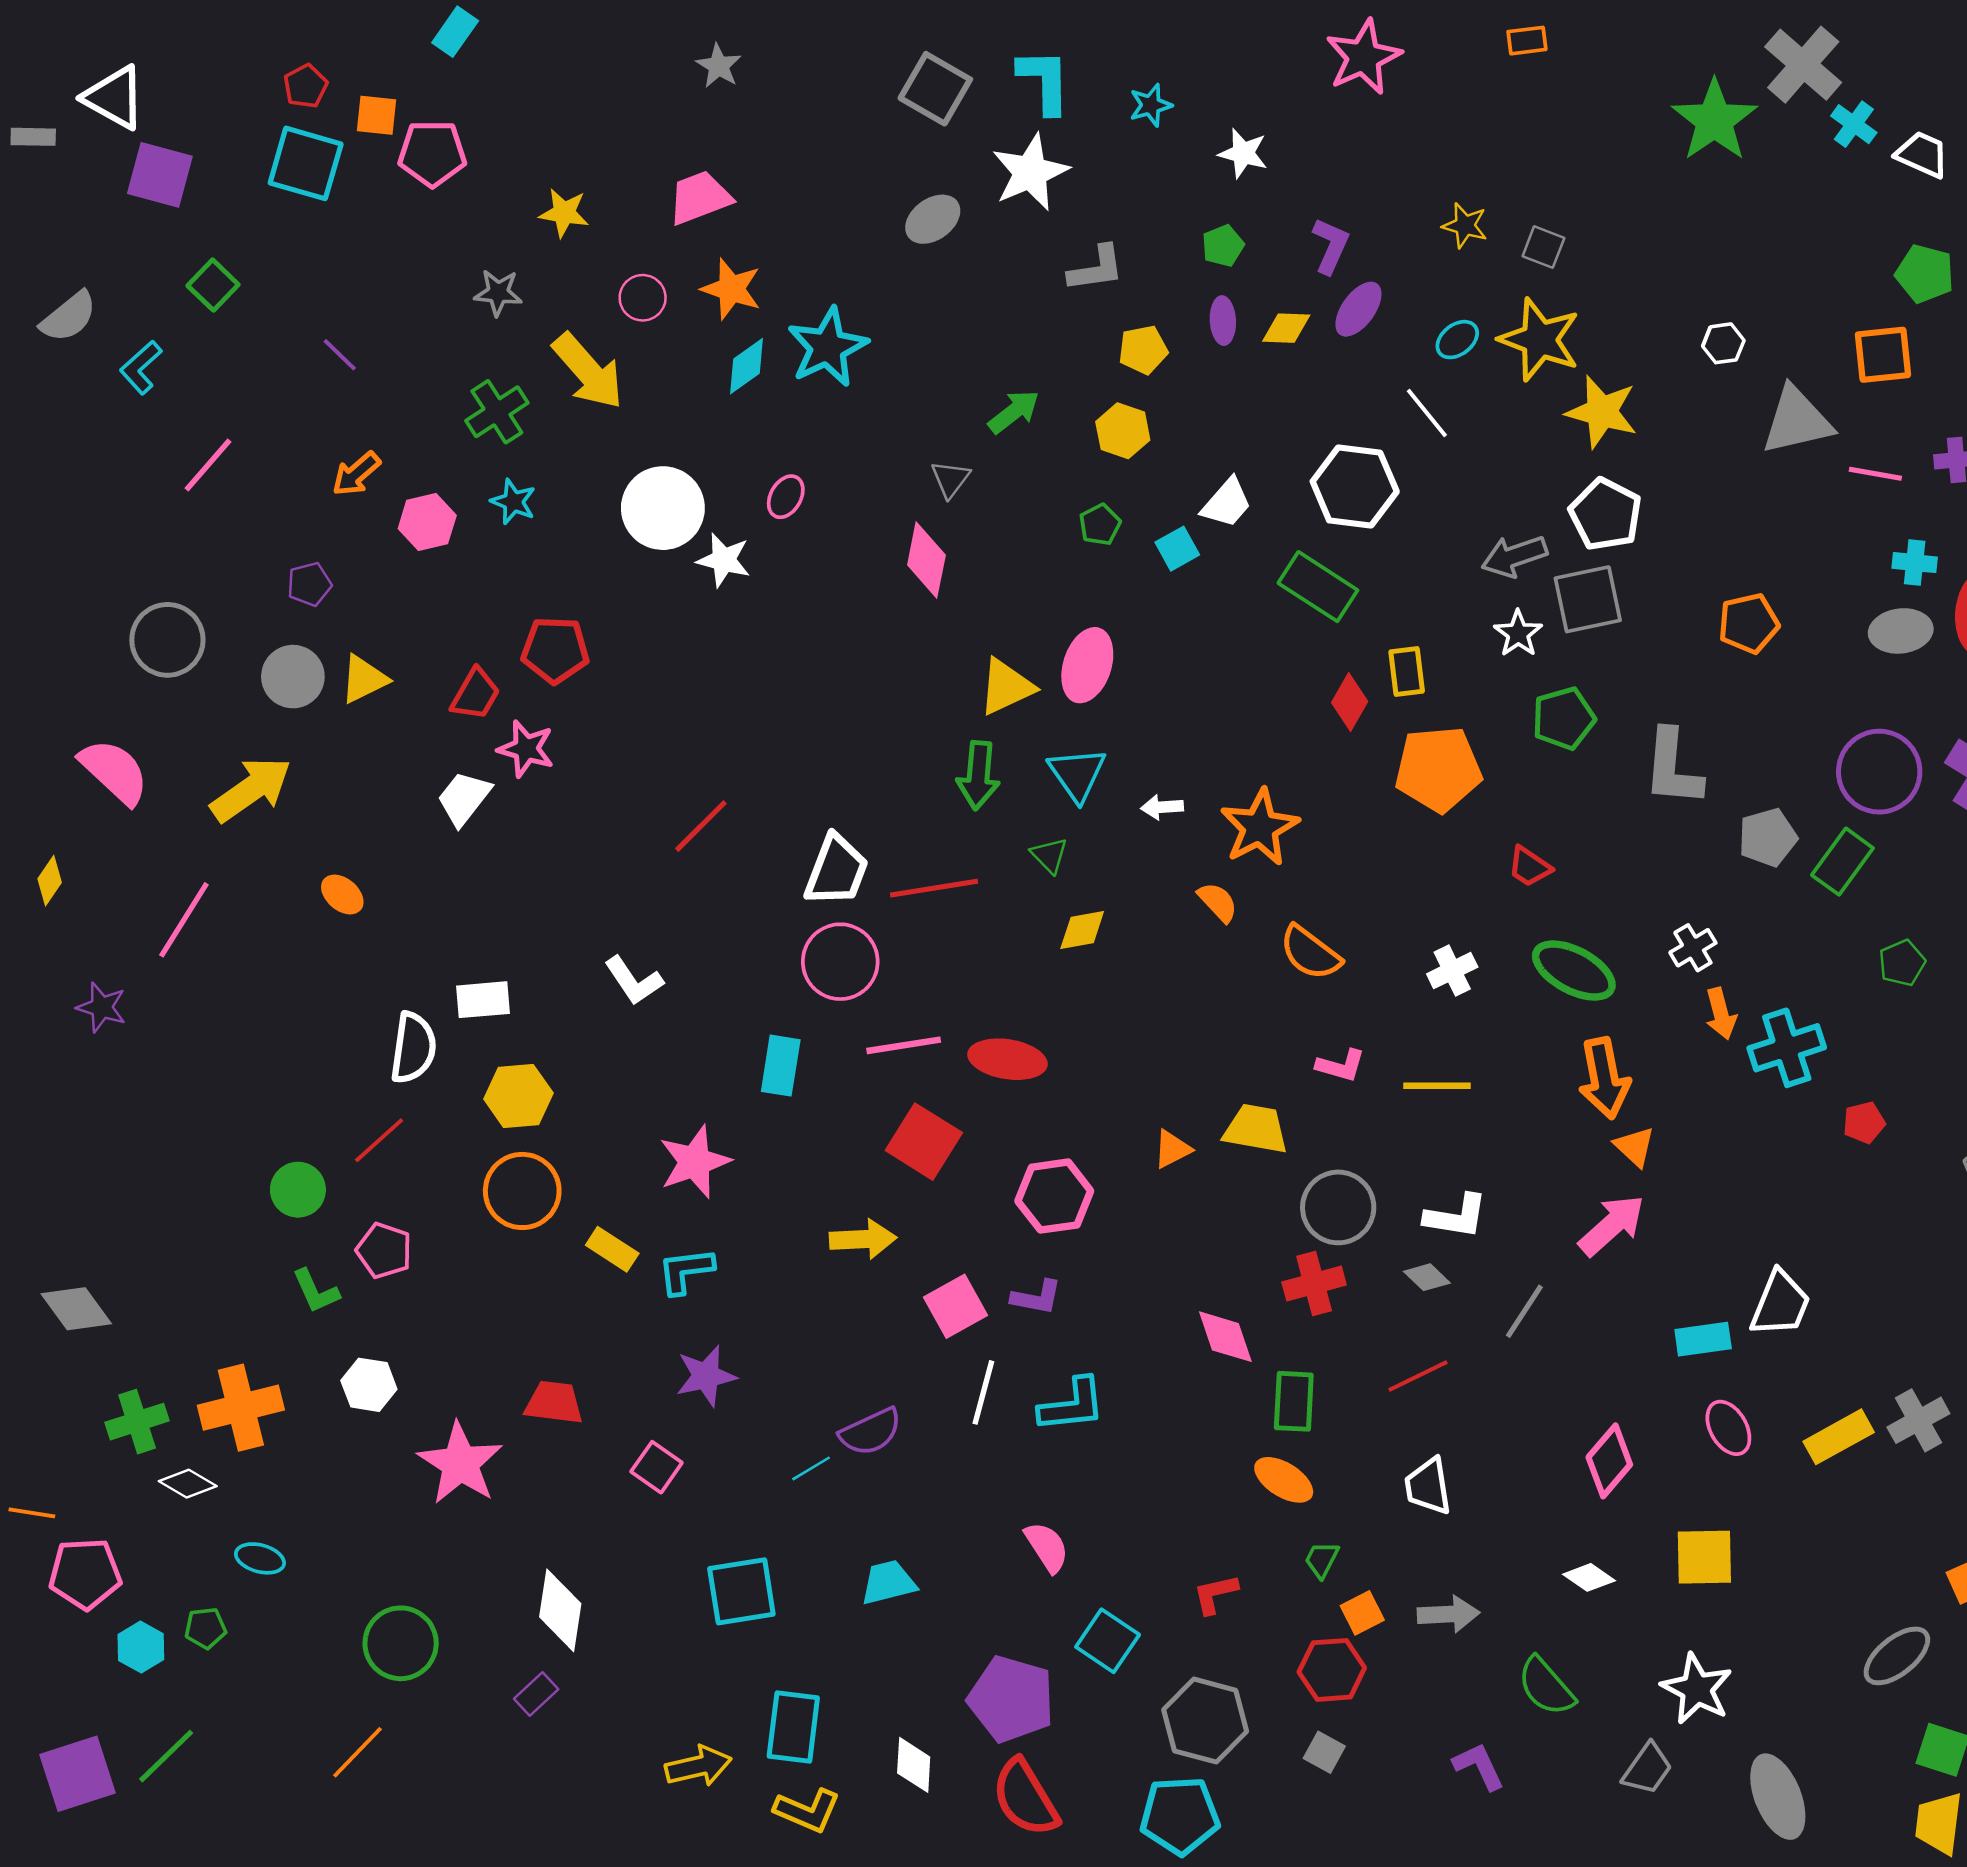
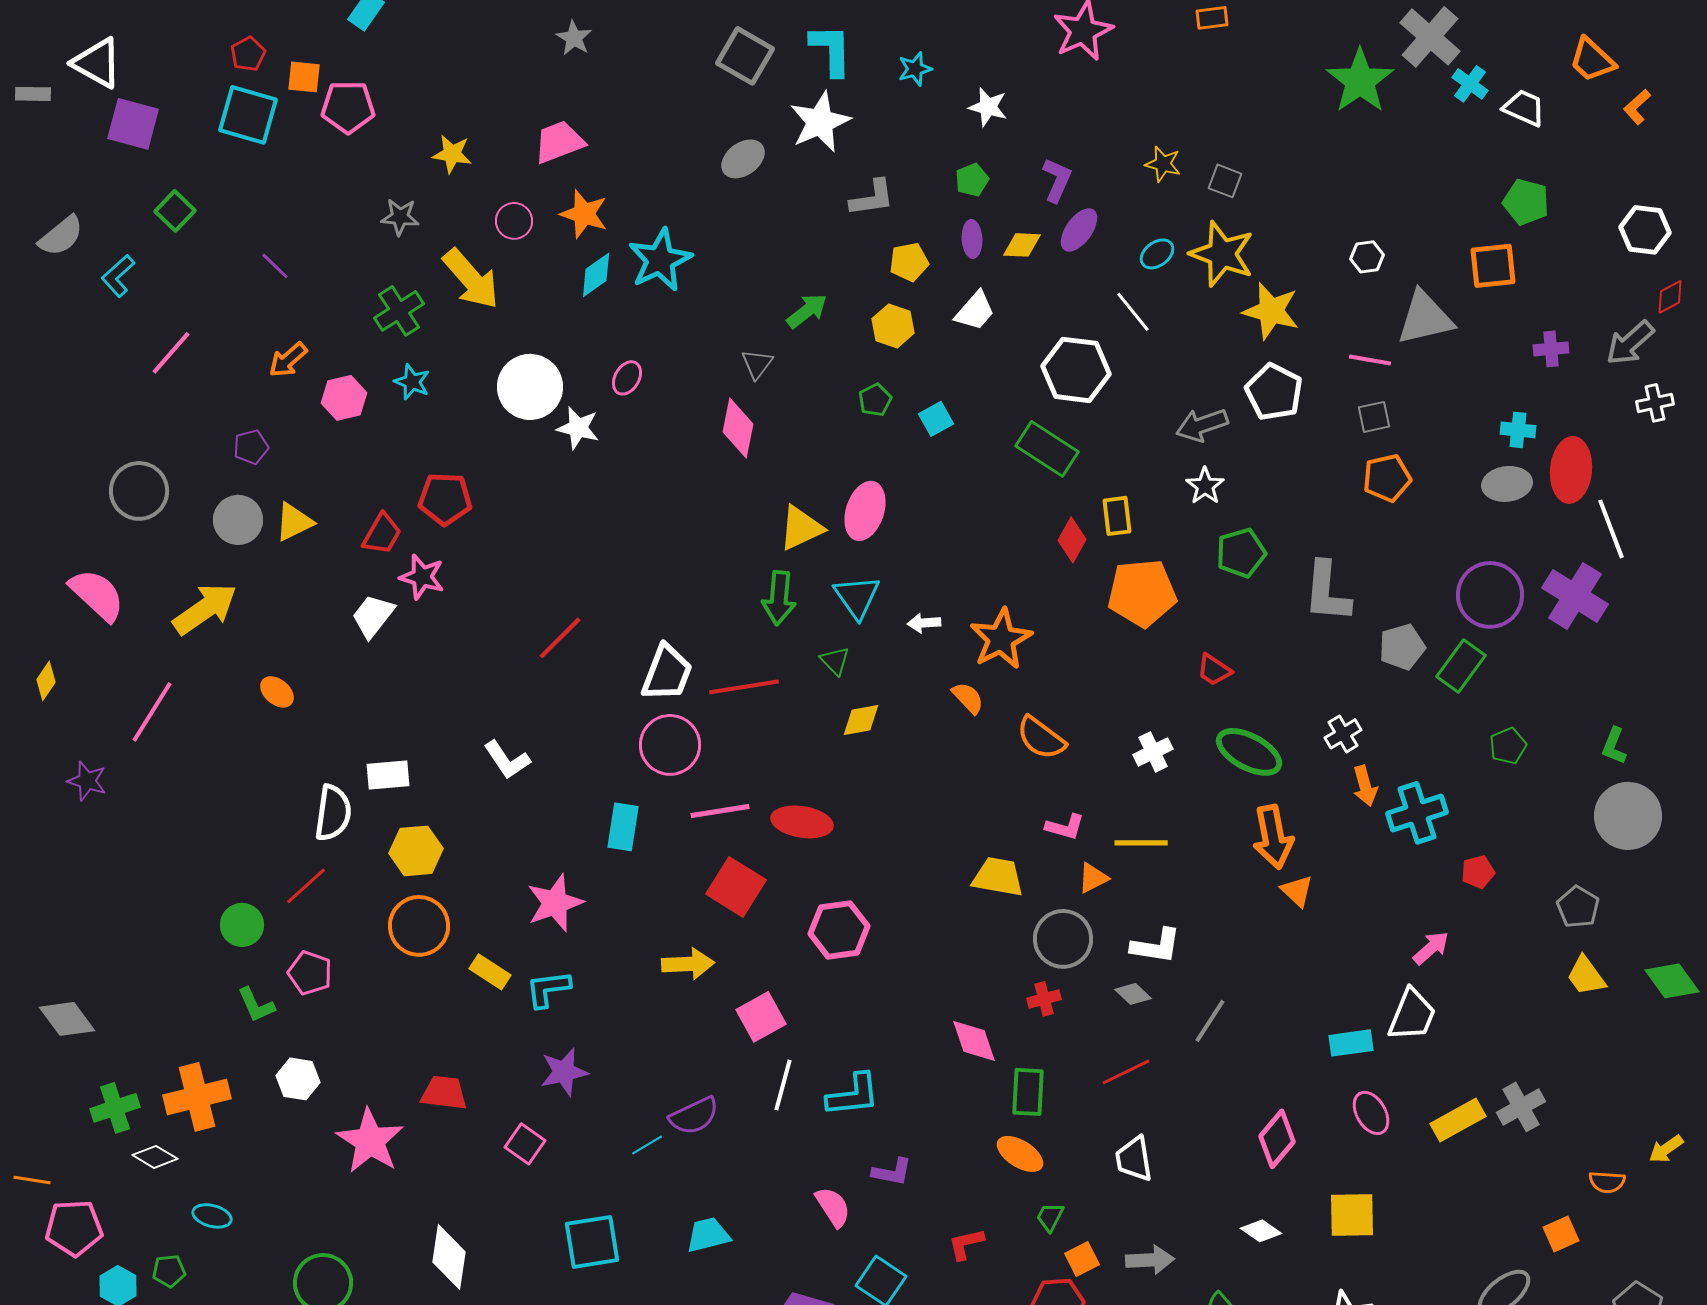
pink line: (1875, 474) -> (1370, 360), moved
white trapezoid: (1227, 503) -> (975, 311), moved
gray square: (1588, 599) -> (1374, 417), moved, size x0.6
orange triangle: (1172, 1149) -> (1093, 878), moved
pink arrow: (1612, 1225) -> (1431, 948), moved, size x0.7
red cross: (1314, 1283) -> (1044, 999), size x0.7
purple L-shape: (1037, 1297) -> (892, 1172), moved

